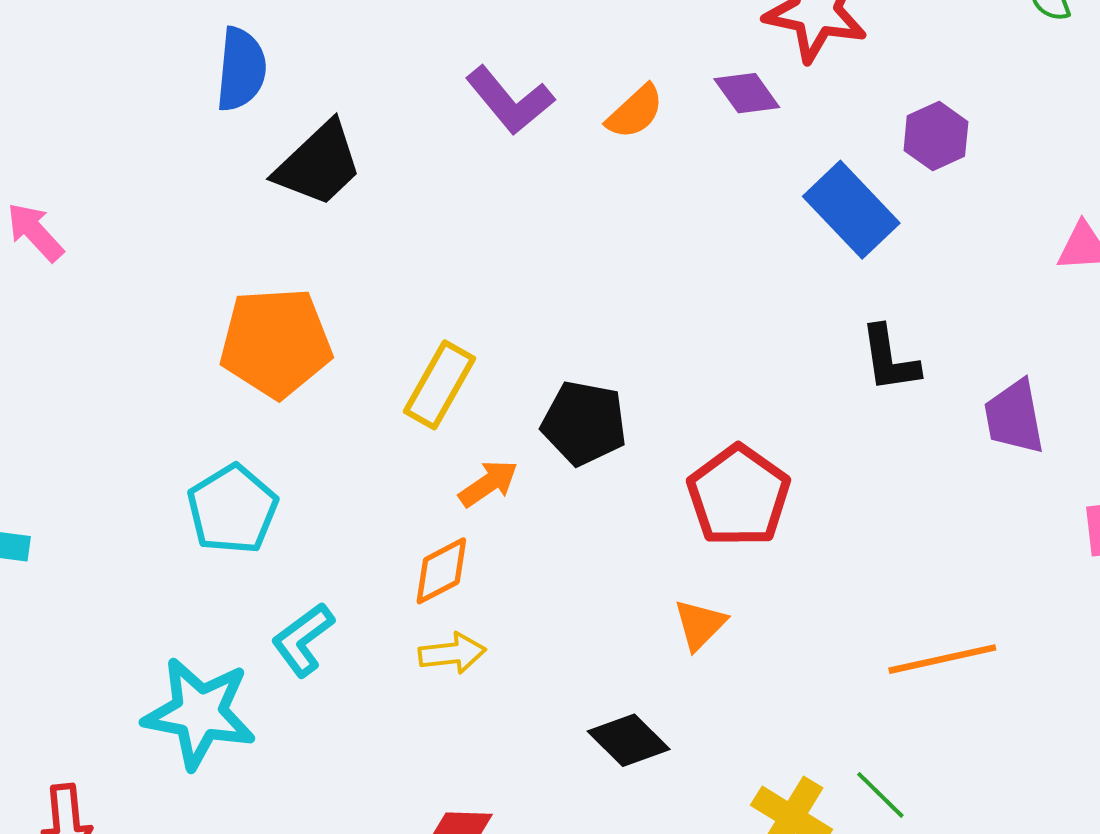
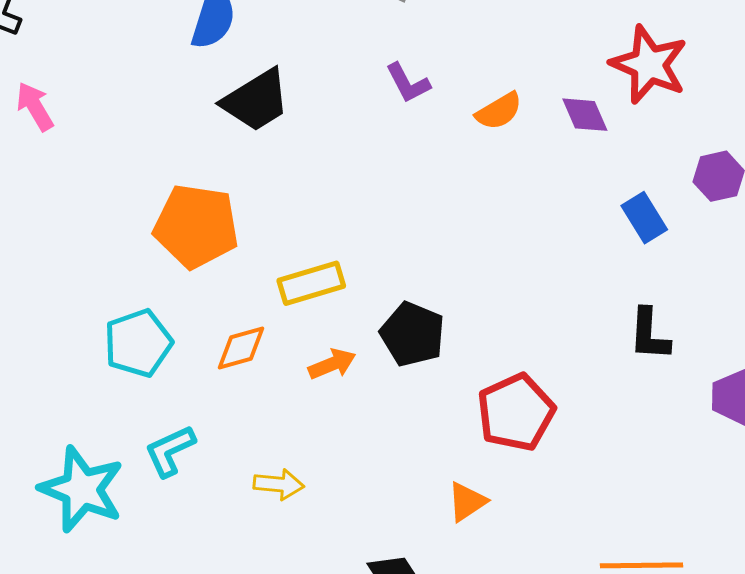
purple L-shape: (510, 100) -> (408, 83), size x0.7
blue rectangle: (851, 210) -> (644, 218), size x0.7
yellow rectangle: (440, 385) -> (311, 283), turned 32
orange diamond: (441, 571) -> (241, 348), moved

